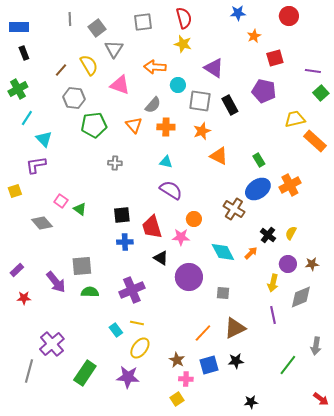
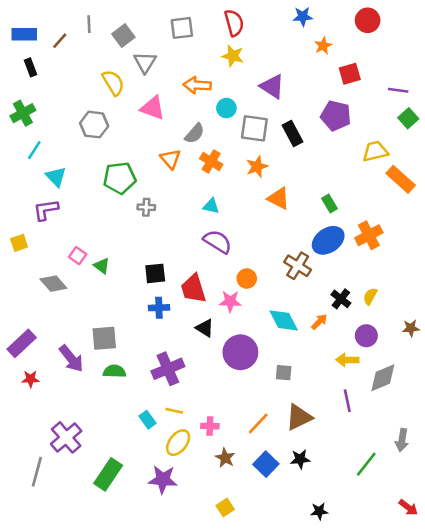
brown line: (61, 70) -> (60, 41), moved
green pentagon: (94, 125) -> (120, 178), moved
orange cross: (166, 127) -> (211, 161), turned 30
brown star: (312, 264) -> (411, 328), moved
purple rectangle: (17, 270) -> (22, 343), size x1.6
yellow arrow: (273, 283) -> (347, 360), turned 78
blue square: (209, 365) -> (266, 464), turned -30
pink cross: (186, 379) -> (210, 426), moved

